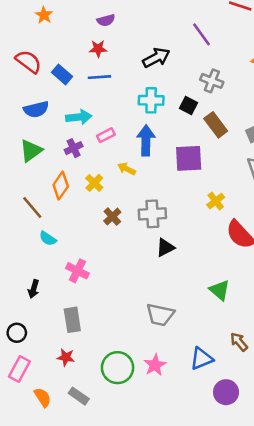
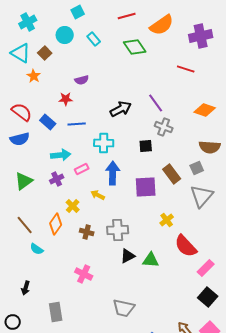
purple line: (201, 34) -> (156, 103), moved
red star: (98, 49) -> (66, 99), moved
cyan cross: (151, 100) -> (104, 143), moved
black square: (189, 105) -> (146, 146), turned -32
blue semicircle: (36, 109) -> (20, 139), moved
brown rectangle: (216, 125) -> (172, 174), moved
orange diamond: (61, 186) -> (56, 224), moved
brown cross: (112, 217) -> (87, 232), turned -32
pink cross: (77, 271) -> (84, 274), moved
green triangle: (220, 290) -> (151, 260), moved, turned -36

